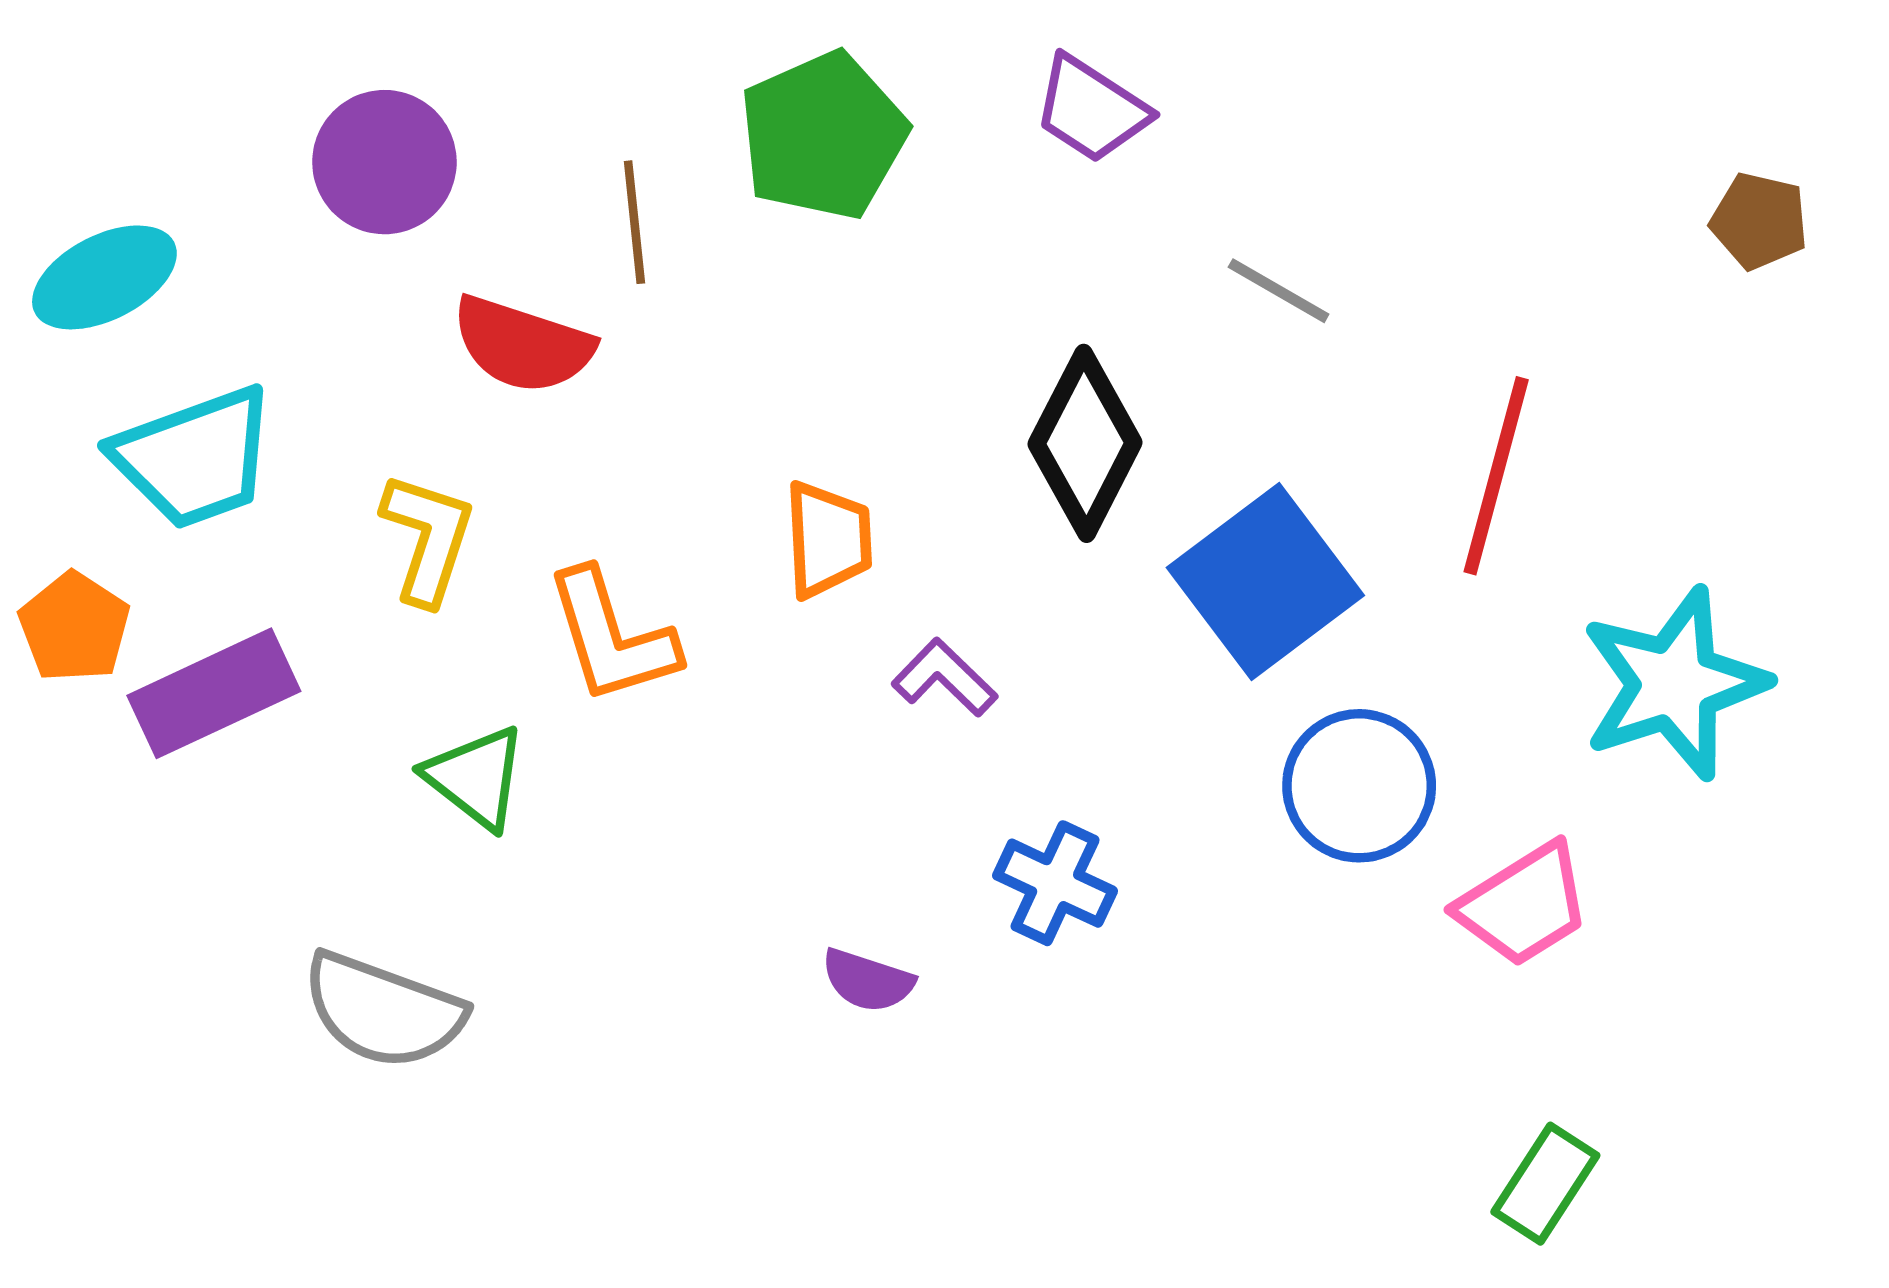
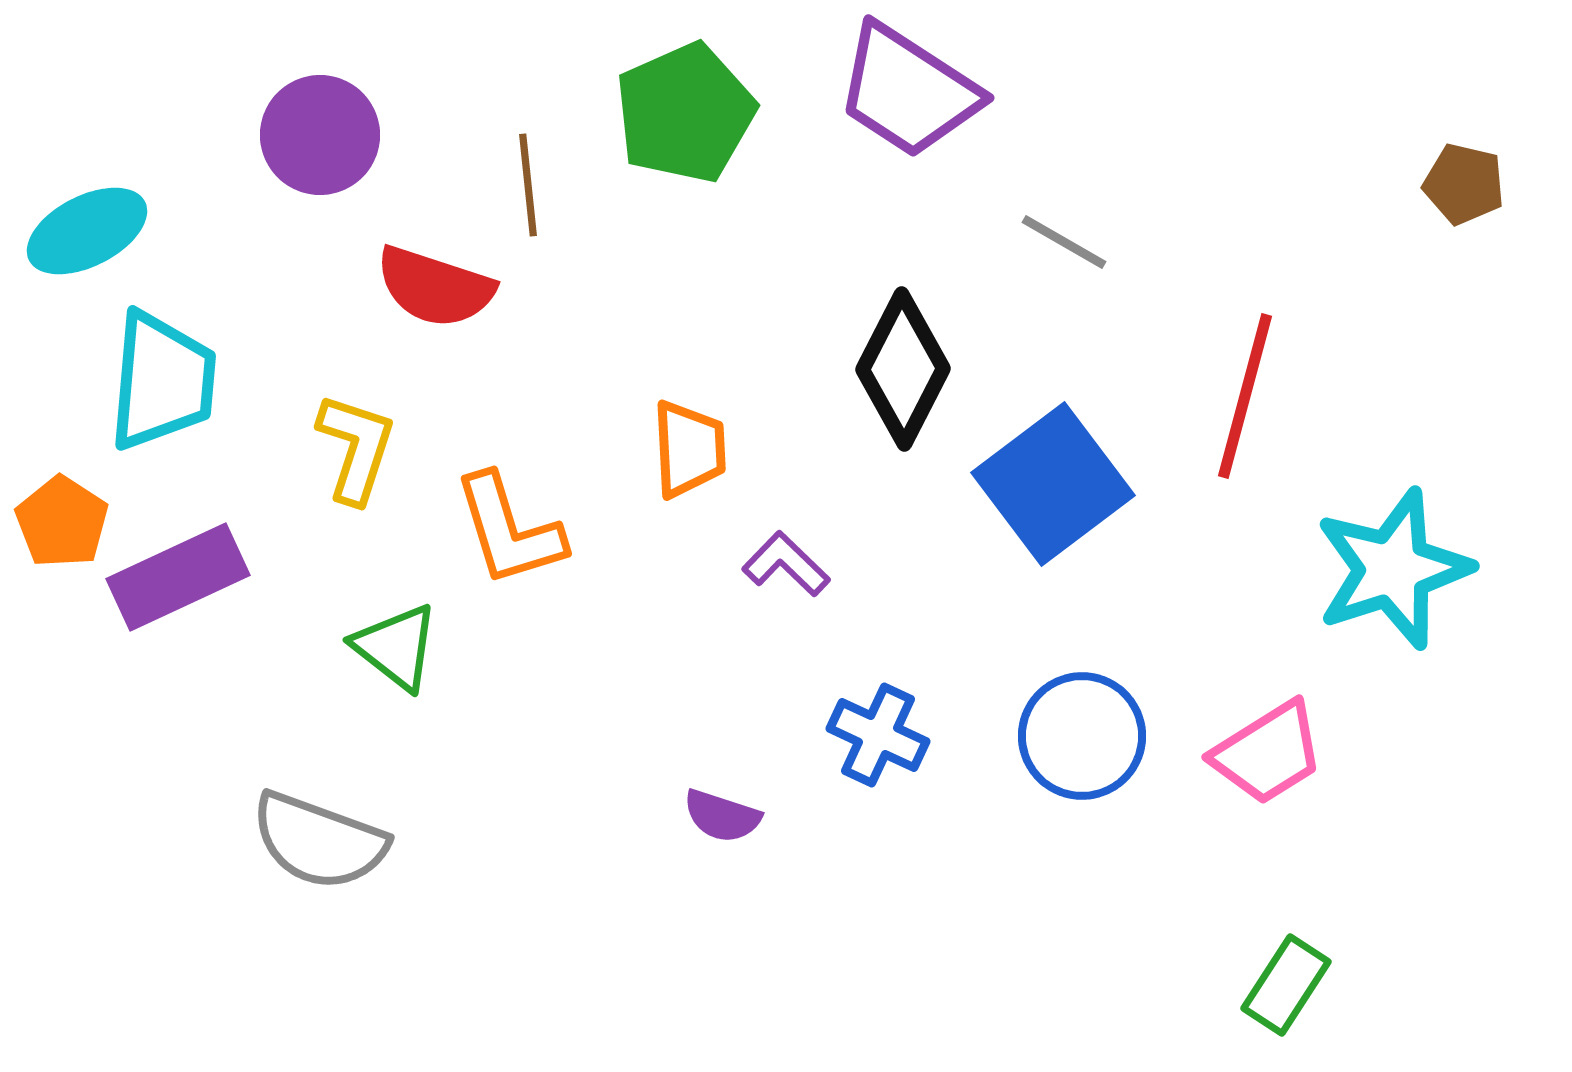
purple trapezoid: (1091, 109) -> (908, 91), size x1.5
cyan trapezoid: (195, 458) -> (162, 381), turned -65
blue circle: (1359, 786) -> (1082, 736), moved

